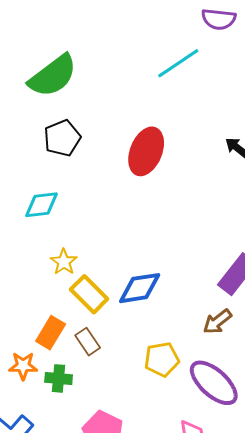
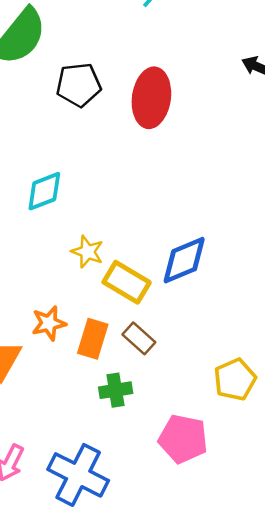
black pentagon: (62, 138) -> (79, 85), moved, turned 30
yellow pentagon: (162, 359) -> (235, 380), moved
orange star: (23, 366) -> (49, 323), moved

